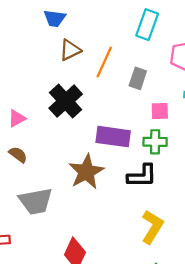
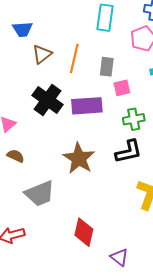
pink square: (160, 111) -> (122, 88), moved
purple rectangle: (113, 137) -> (87, 106), moved

